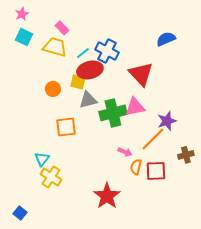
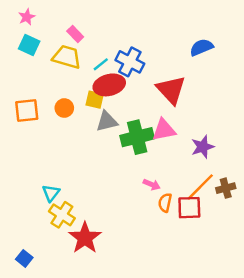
orange square: (66, 127) -> (27, 110), moved
orange line: (153, 139) -> (200, 187), moved
red star: (107, 196) -> (85, 238), moved

